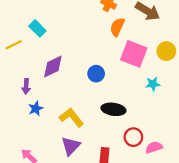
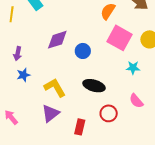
yellow line: (14, 45) -> (12, 14), turned -63
purple diamond: (53, 66) -> (57, 40), moved
pink semicircle: (154, 147) -> (136, 101), moved, turned -119

